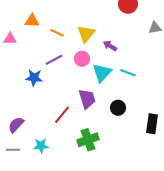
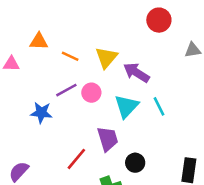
purple arrow: (110, 46) -> (136, 73), size x1.5
pink circle: (82, 59) -> (91, 93), moved
cyan line: (128, 73) -> (159, 106), turned 42
black circle: (118, 108) -> (135, 163), moved

